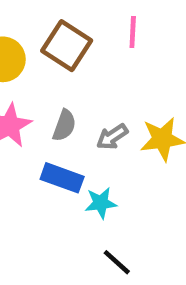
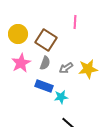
brown square: (67, 46) -> (46, 40), moved

